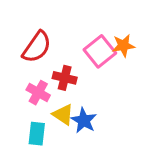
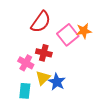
red semicircle: (37, 47) -> (41, 22), moved
yellow triangle: (63, 115) -> (43, 78), turned 42

